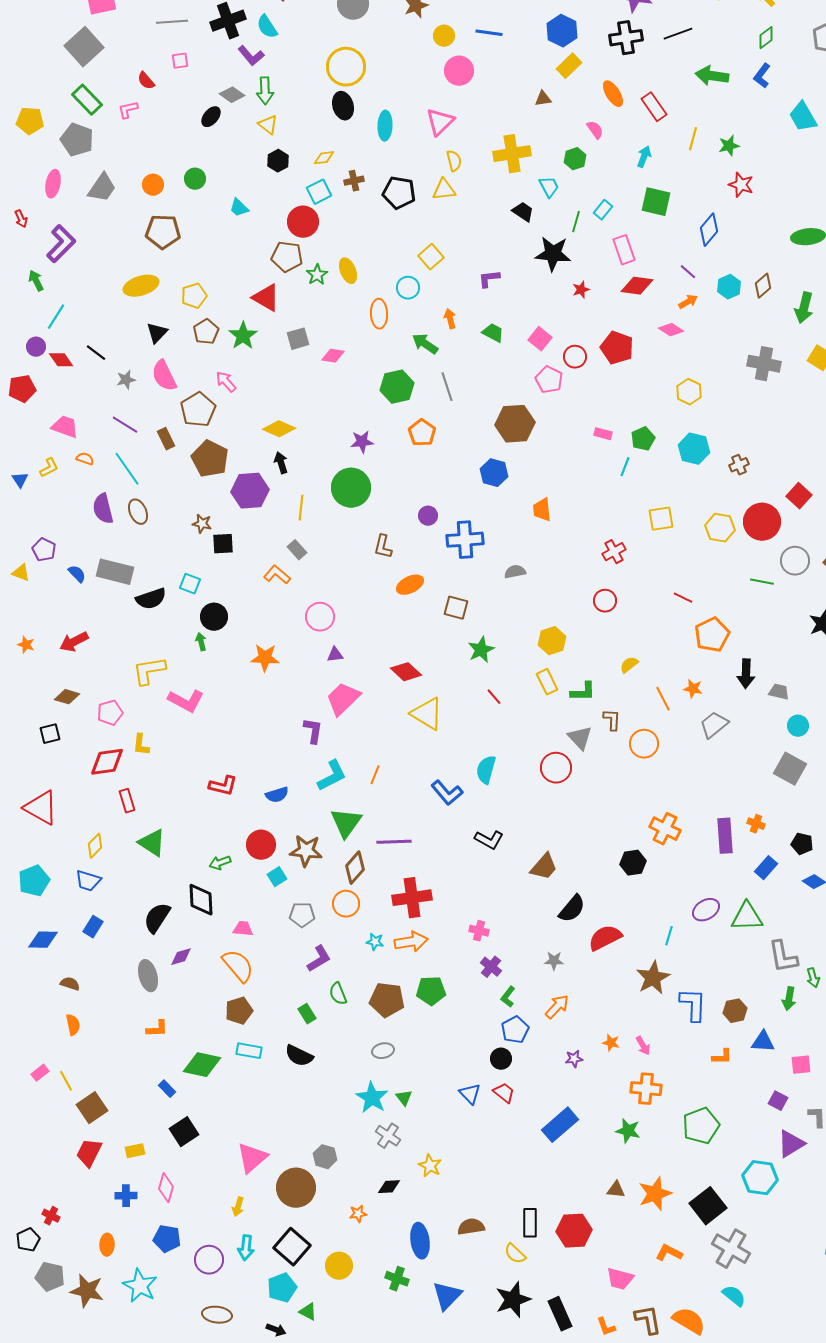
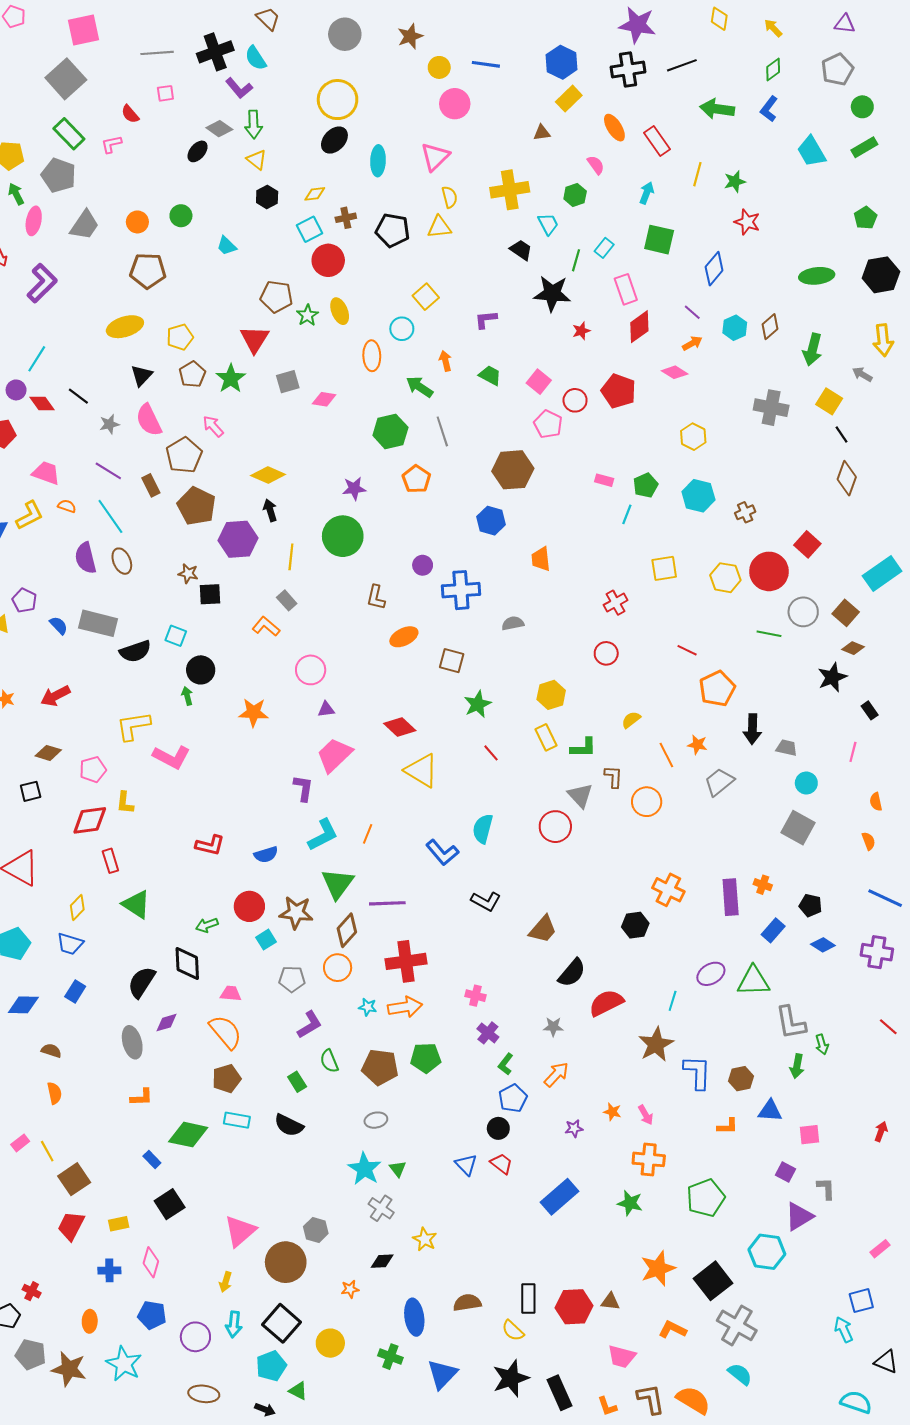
black ellipse: (343, 106) -> (334, 140), turned 60
red circle: (303, 222) -> (328, 260), moved
green arrow: (36, 281) -> (16, 194), moved
red diamond: (637, 286) -> (639, 327), turned -44
red triangle: (266, 298) -> (255, 339), turned 32
yellow L-shape: (49, 468) -> (30, 515), size x1.4
brown triangle: (616, 1190) -> (610, 1302), moved

